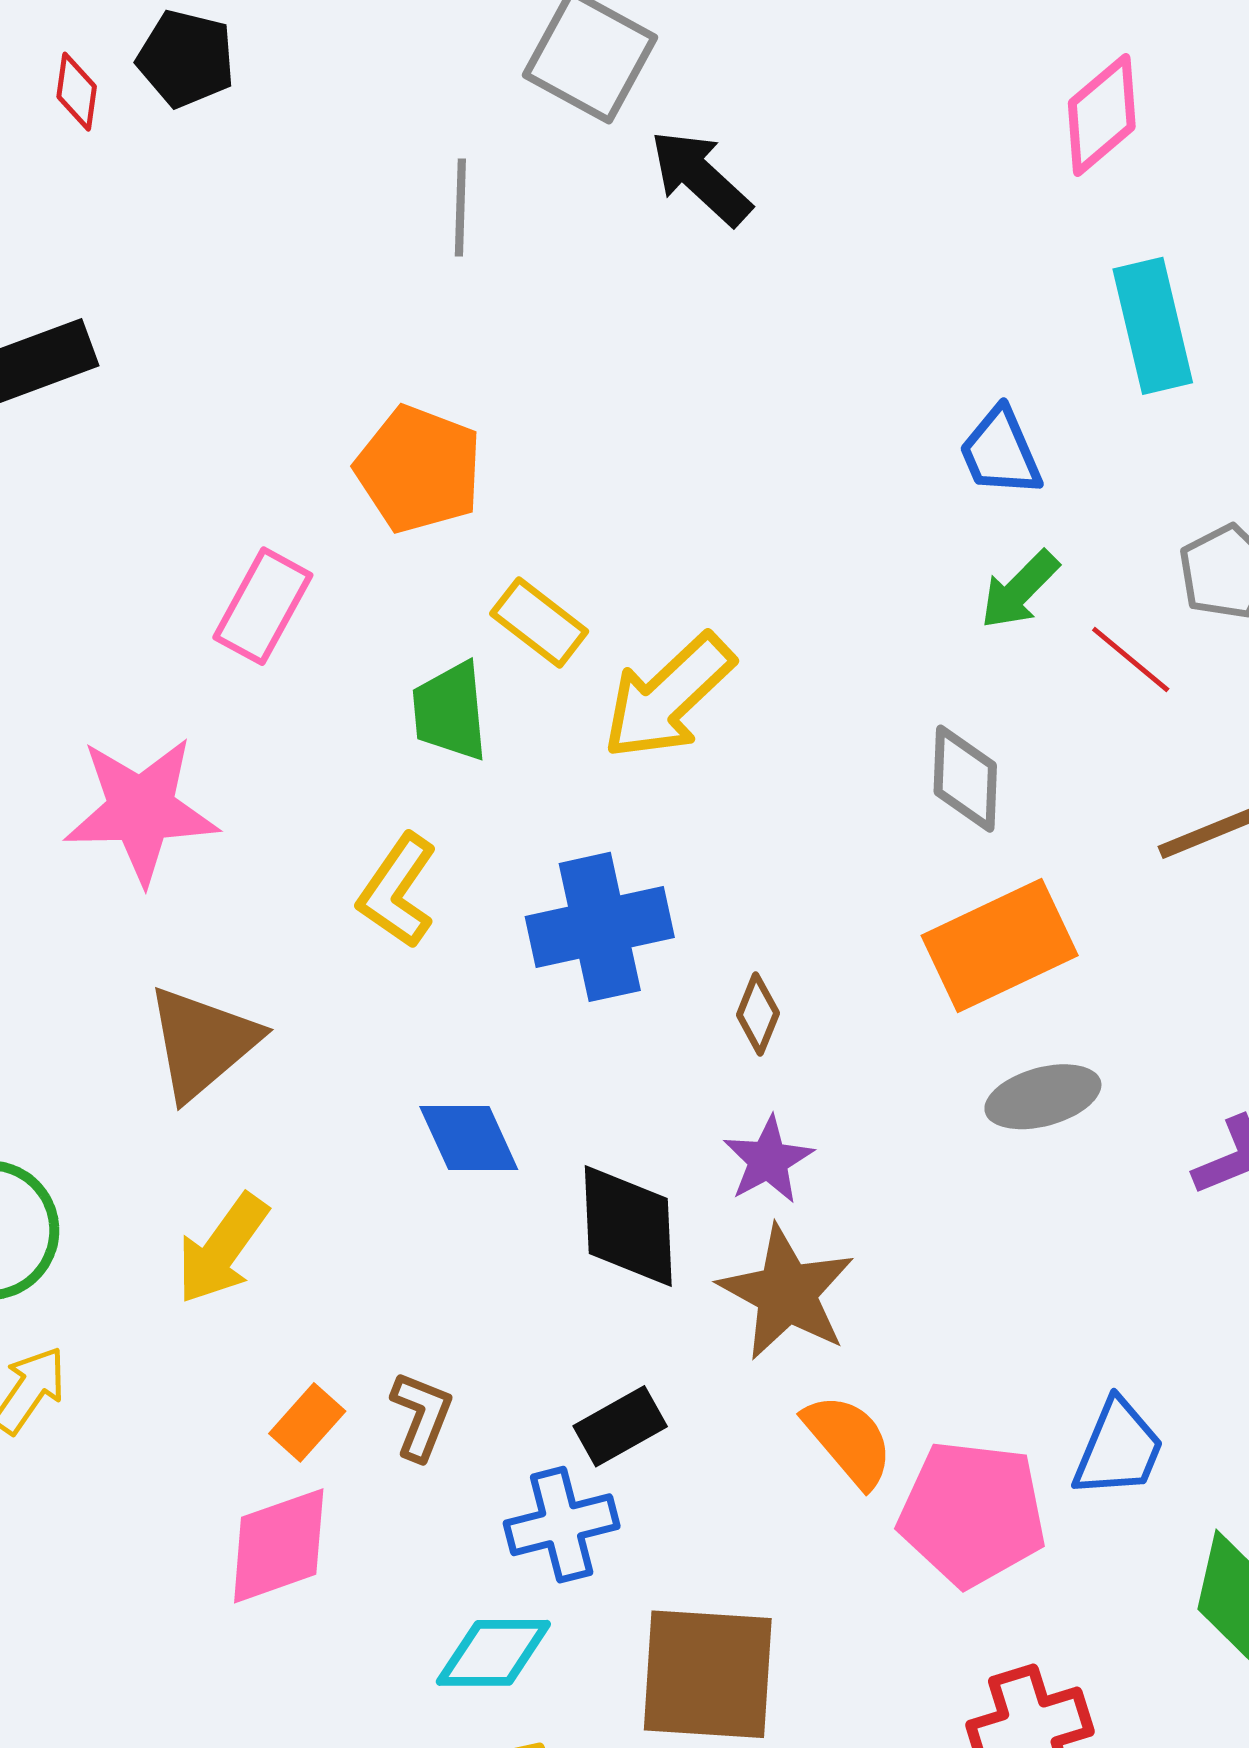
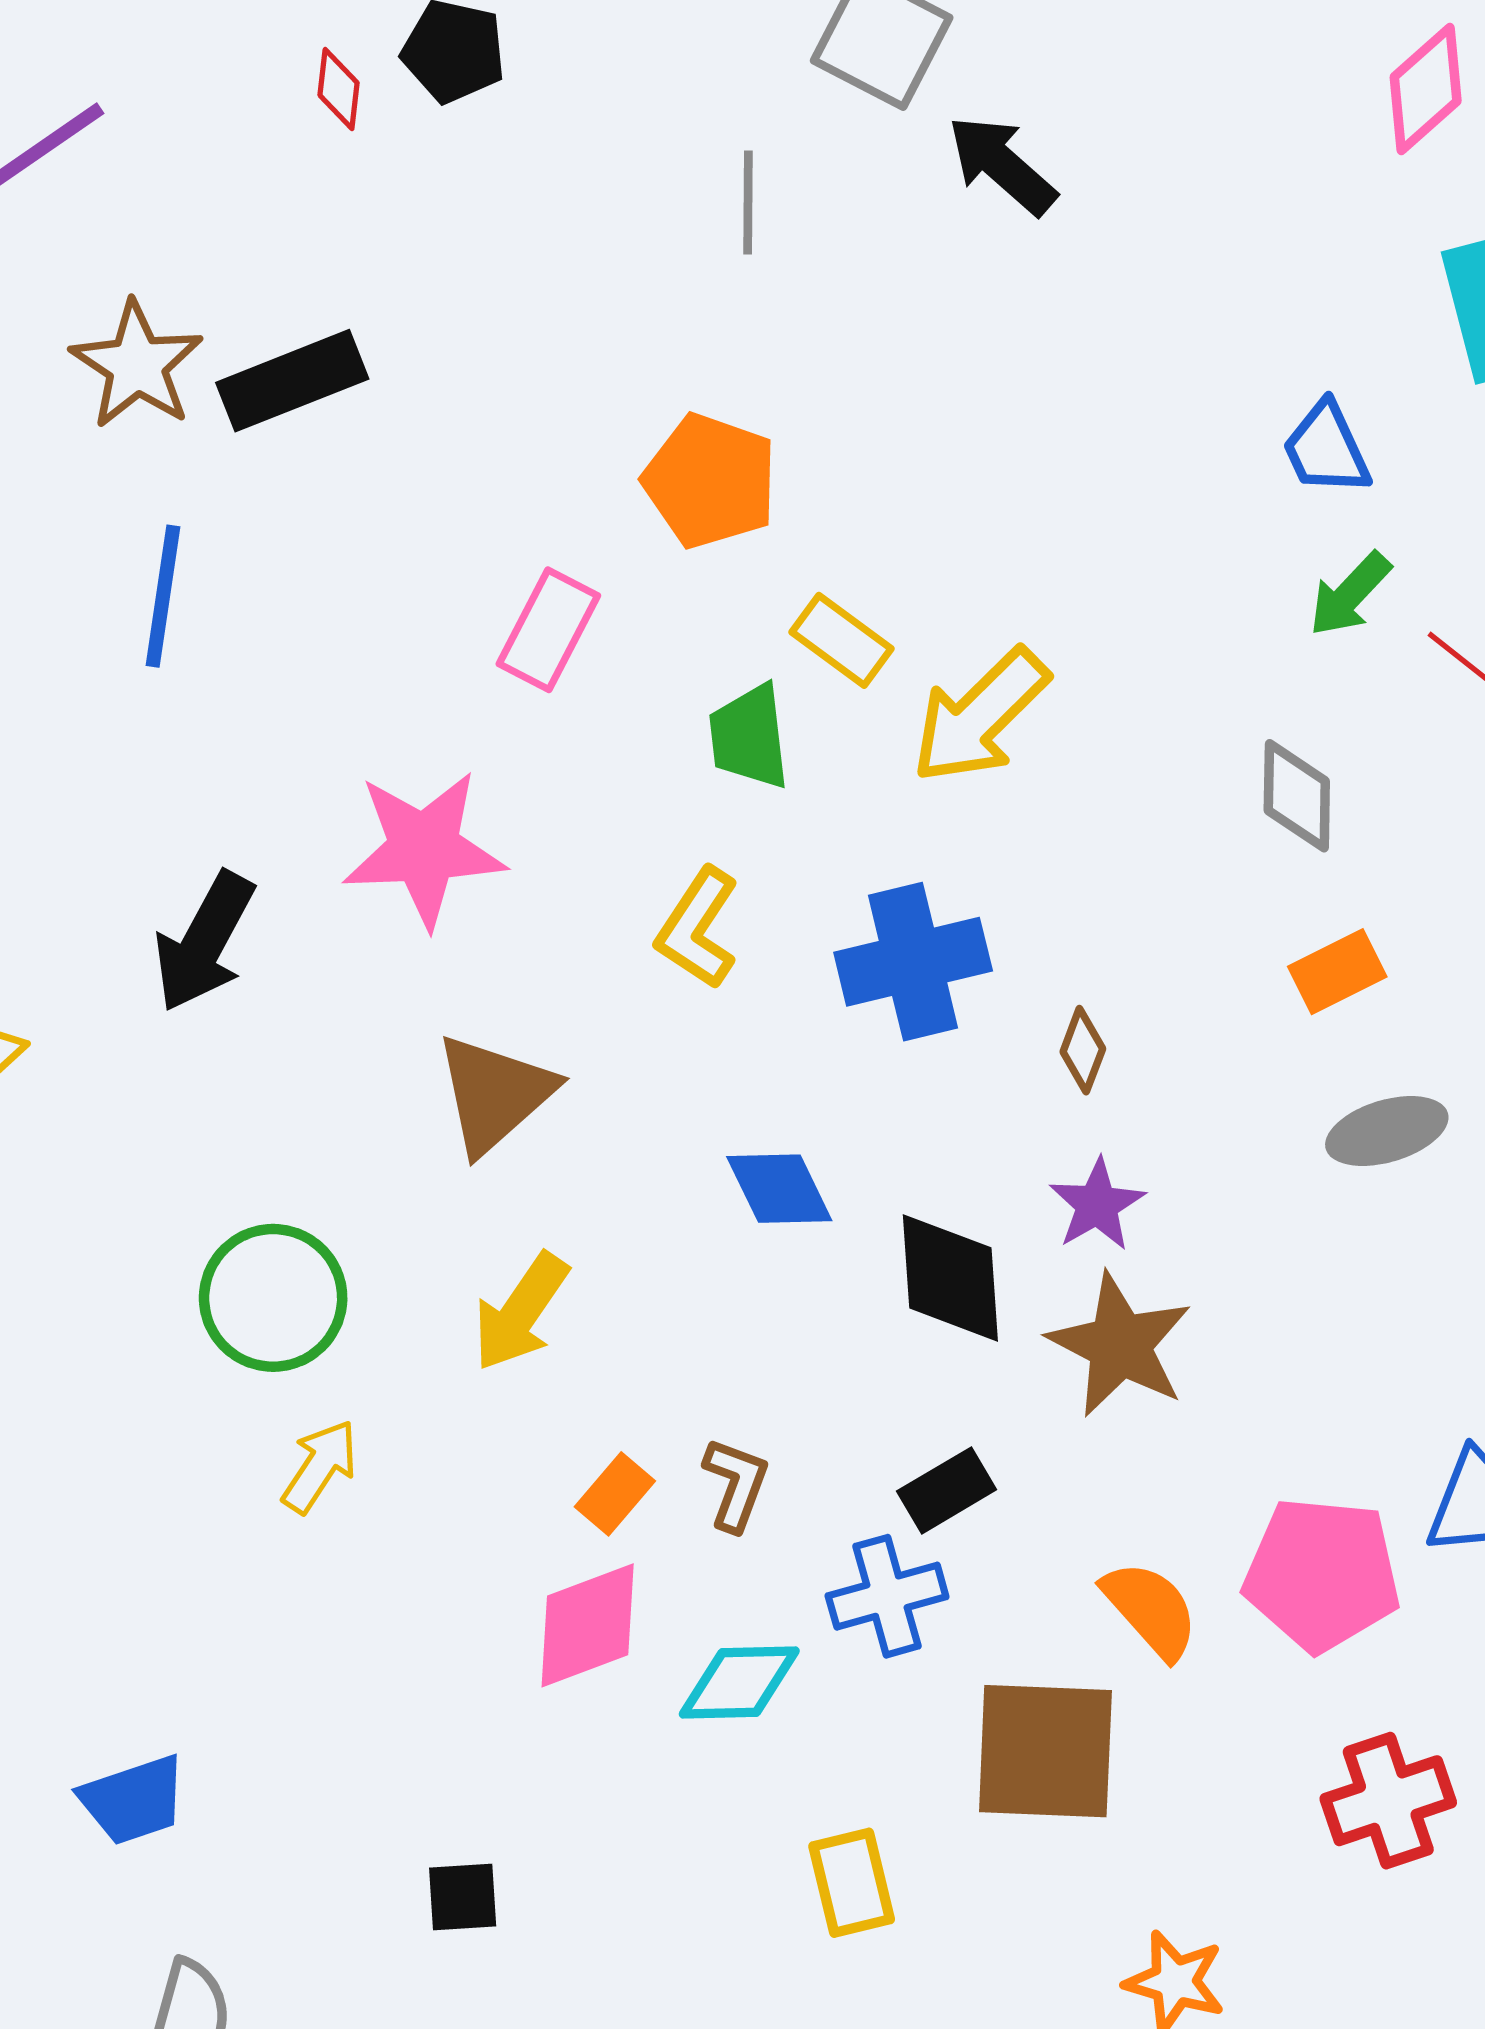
orange rectangle: (1000, 945) -> (1337, 972), size x0.6
orange semicircle: (848, 1440) -> (1151, 1610), moved
cyan diamond: (493, 1653) -> (739, 1682), moved

